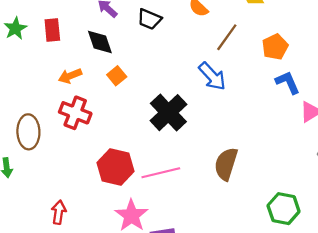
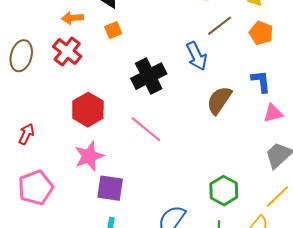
orange pentagon: (275, 47) -> (261, 33), moved, turned 30
brown semicircle: (226, 164) -> (219, 100), moved
pink line: (161, 173) -> (146, 129), moved, turned 36

